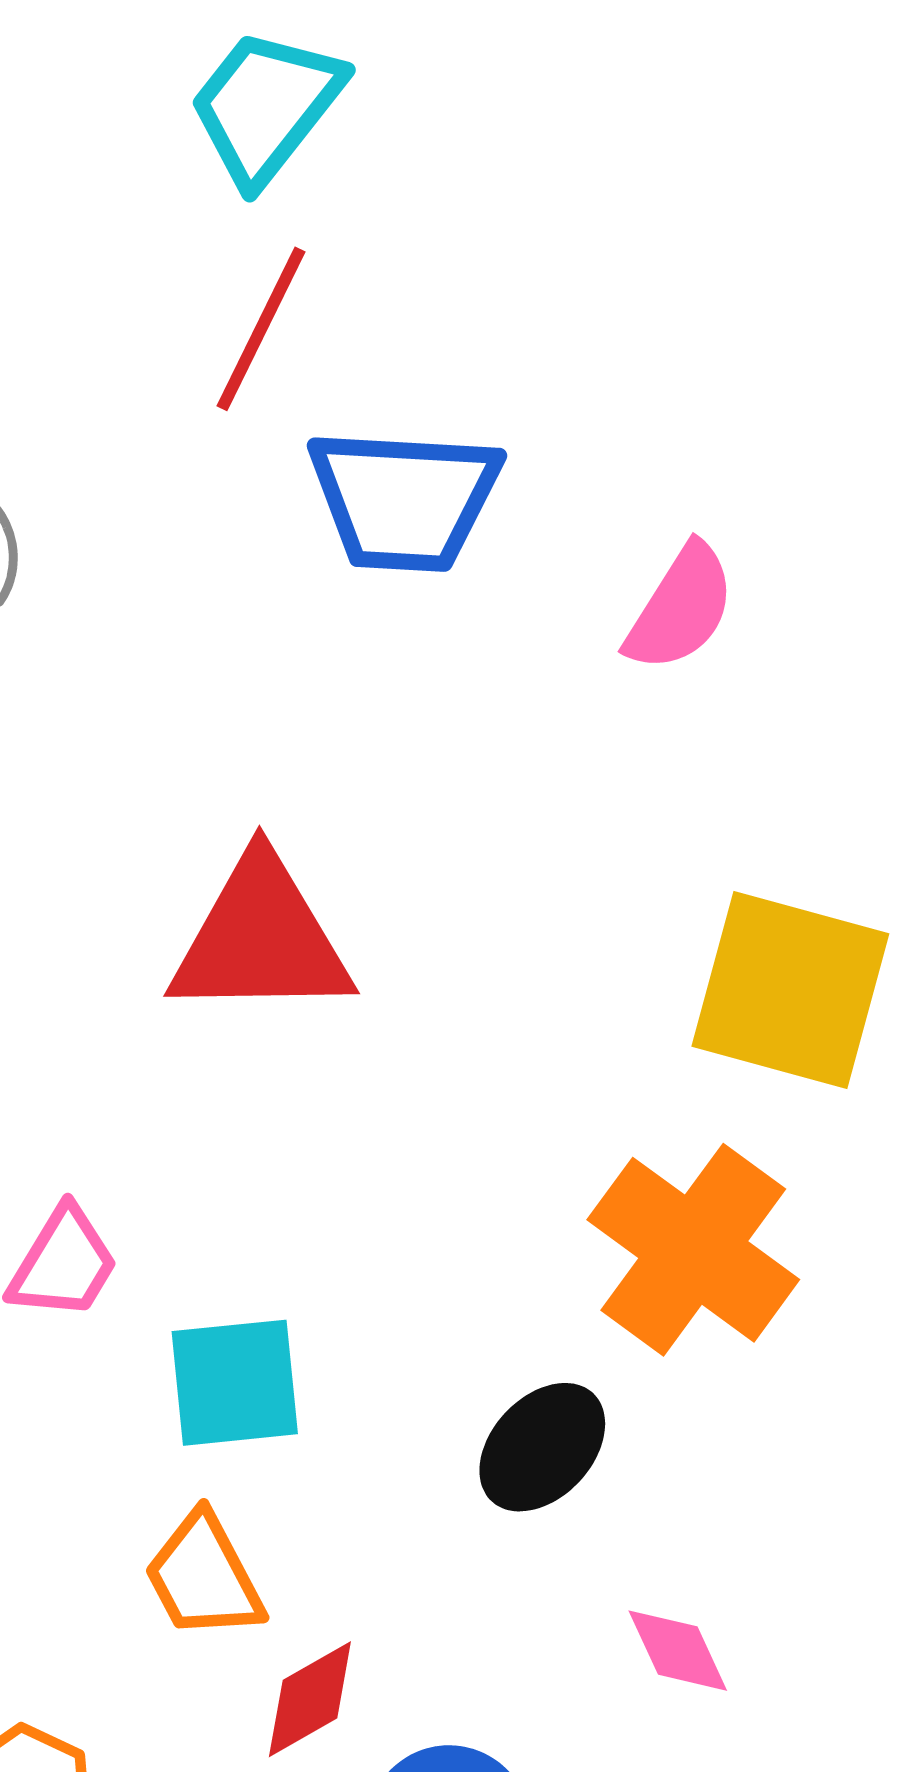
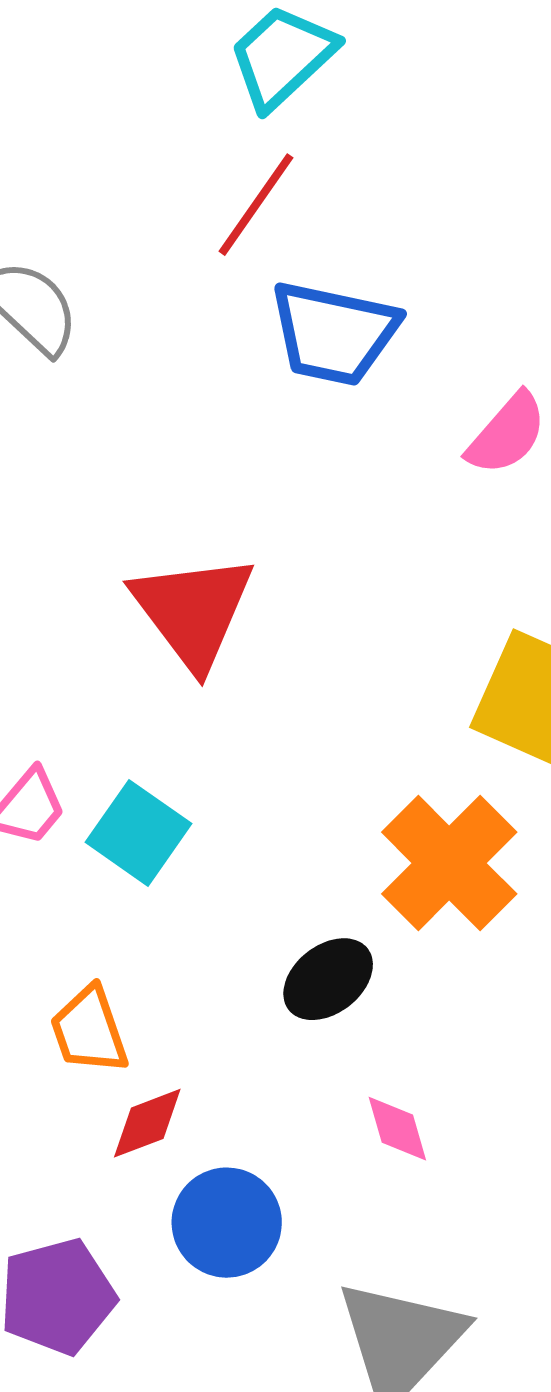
red triangle: (261, 938) -> (193, 611), turned 45
cyan square: (235, 1383) -> (139, 833), moved, turned 32

